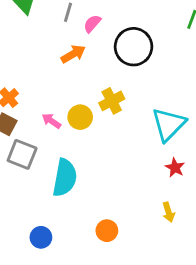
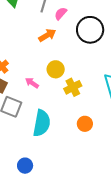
yellow cross: (112, 101) -> (73, 87), moved
yellow circle: (80, 117) -> (56, 69), moved
orange circle: (107, 231) -> (85, 124), moved

